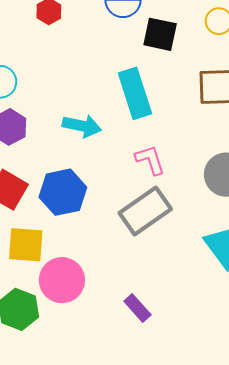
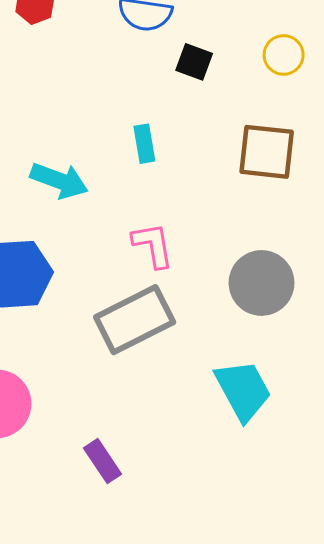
black square: (160, 34) -> (194, 62), size x0.7
cyan rectangle: (135, 93) -> (144, 144), size x0.5

